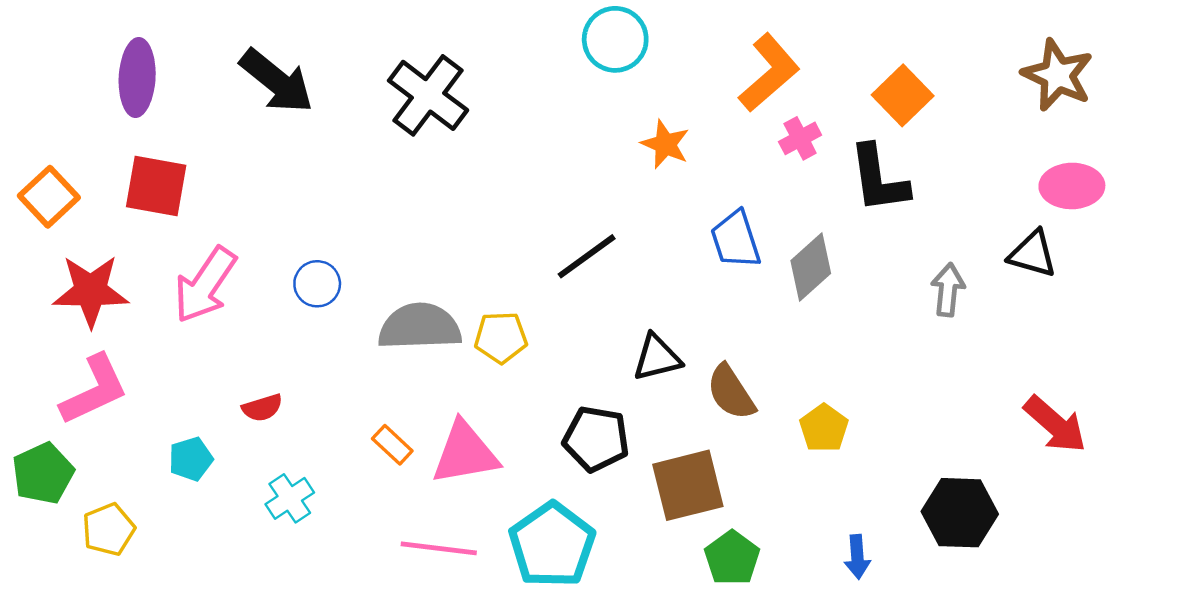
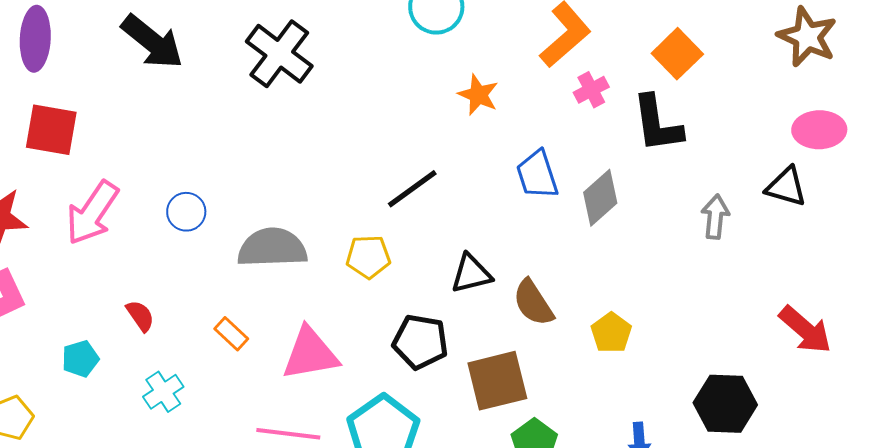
yellow pentagon: (501, 337) -> (368, 257), moved
red semicircle: (262, 408) -> (140, 316), turned -108
orange rectangle: (392, 445) -> (231, 334), moved

